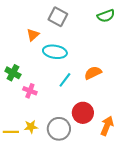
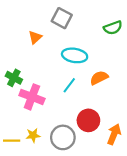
green semicircle: (106, 16) -> (113, 28), moved
cyan ellipse: (55, 52) -> (75, 55), moved
pink cross: (30, 91) -> (32, 97), size x1.6

